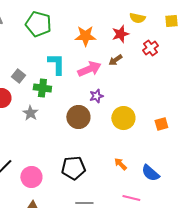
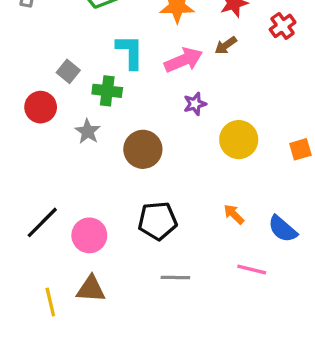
brown circle: (78, 117) -> (143, 149), moved

